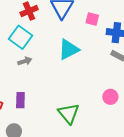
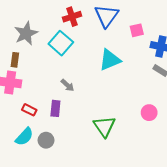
pink square: (92, 19) -> (137, 30), turned -32
gray arrow: (25, 61) -> (67, 85), moved, turned 56

